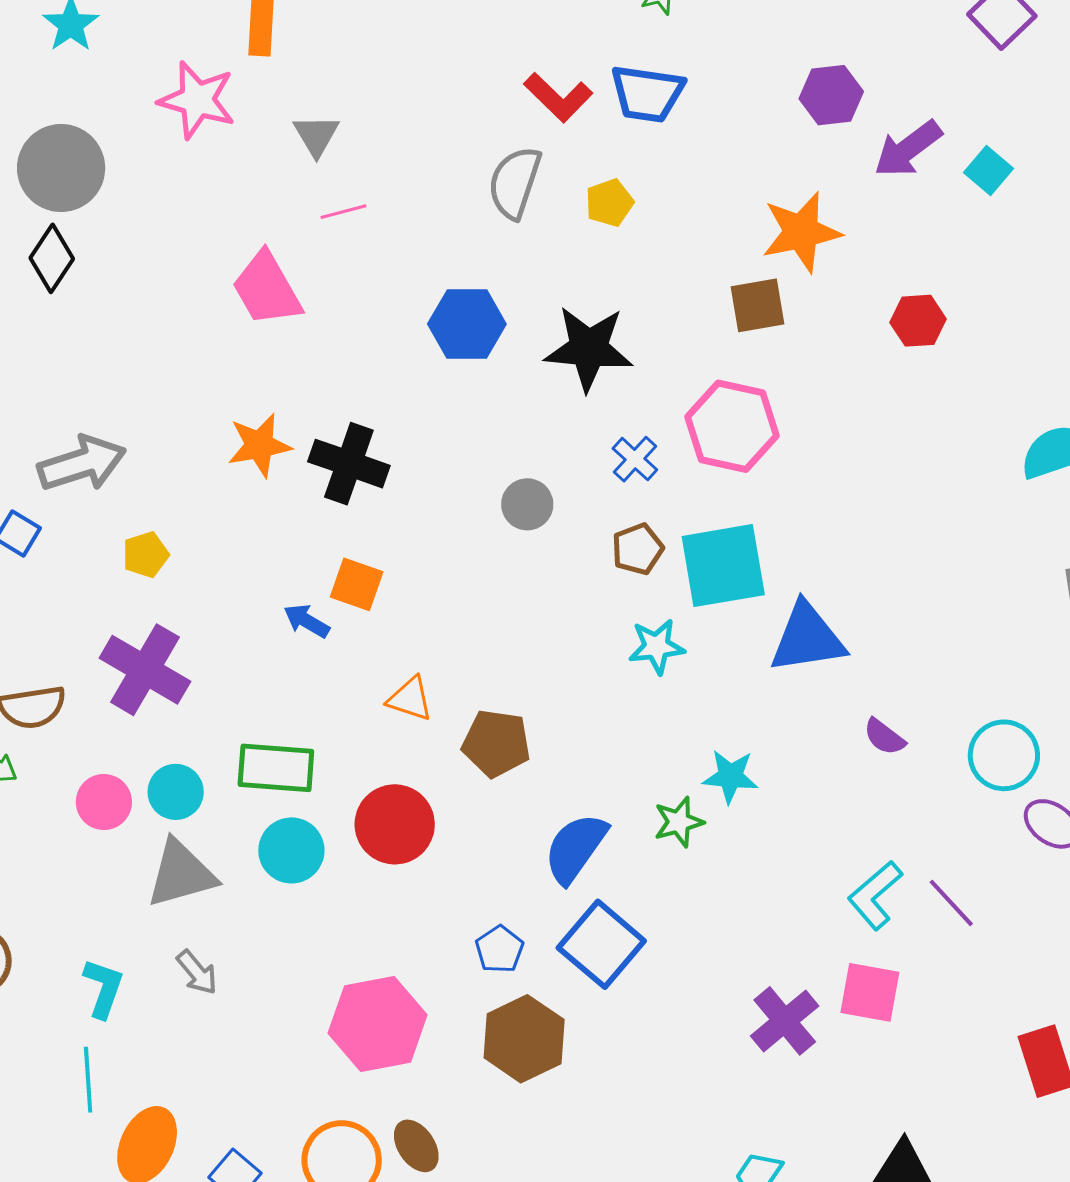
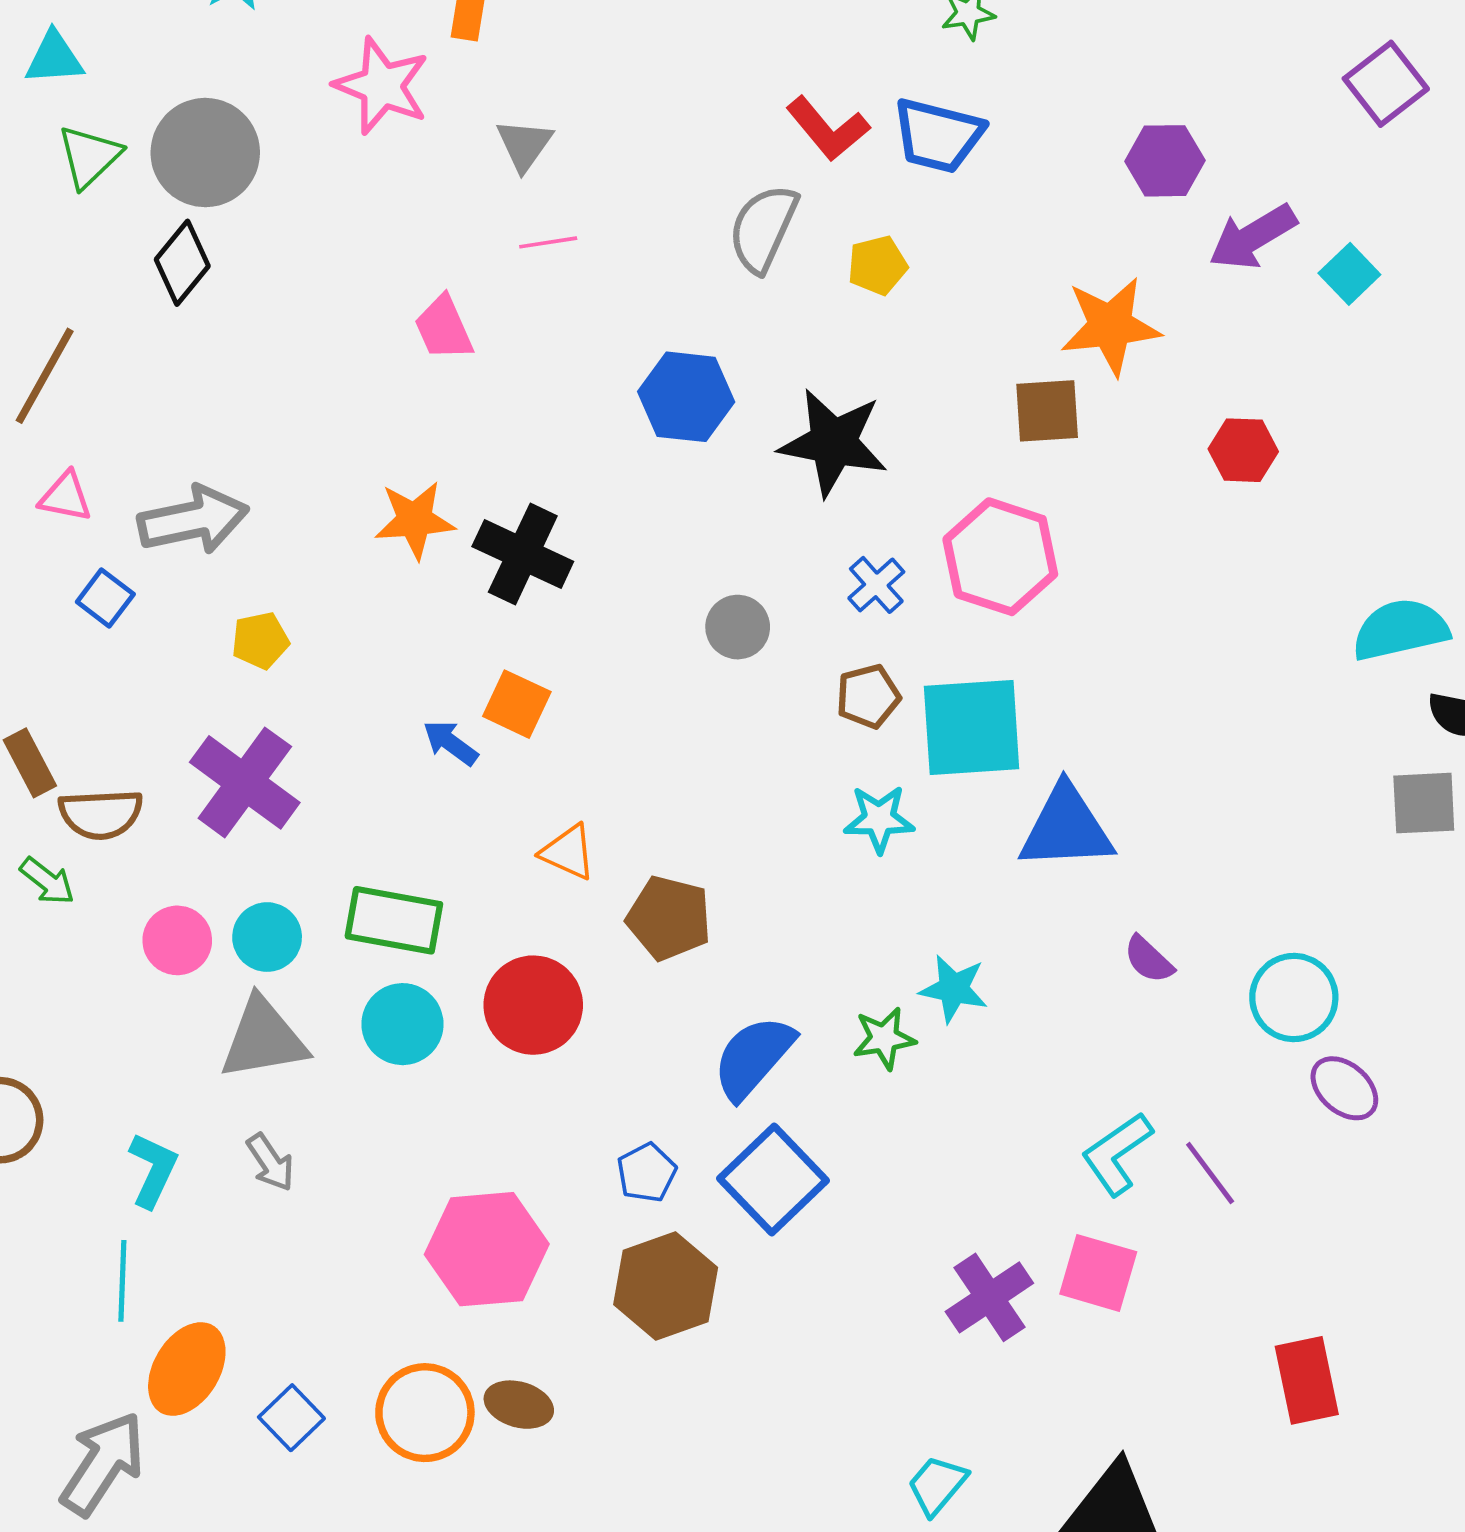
pink trapezoid: (267, 289) -> (444, 328), size x0.7
brown ellipse: (416, 1146) -> (519, 1405), turned -46

